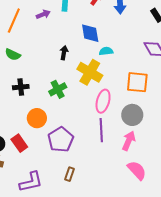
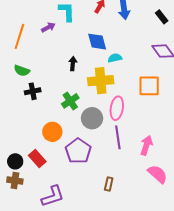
yellow cross: (90, 72) -> (101, 81), turned -30
black cross: (21, 87) -> (33, 91), moved
gray circle: (132, 115) -> (92, 118), moved
brown rectangle: (70, 174) -> (109, 184), moved

